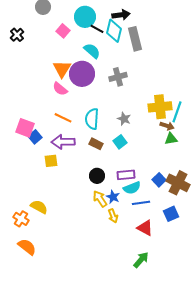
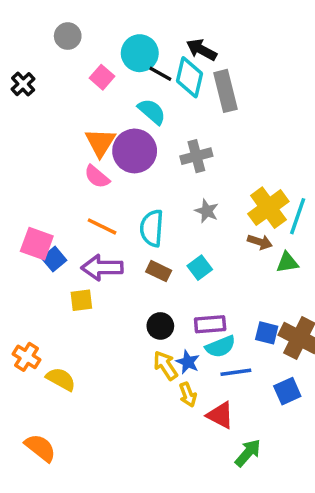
black arrow: (121, 15) -> (202, 50), turned -144
yellow cross: (160, 107) -> (268, 208), turned -30
gray star: (124, 119) -> (207, 211), moved
brown arrow: (167, 126) -> (260, 242), moved
blue square: (159, 180) -> (267, 333), turned -32
orange cross: (21, 219) -> (27, 357), moved
red triangle: (145, 228) -> (220, 415), moved
green arrow: (141, 260) -> (248, 453), moved

